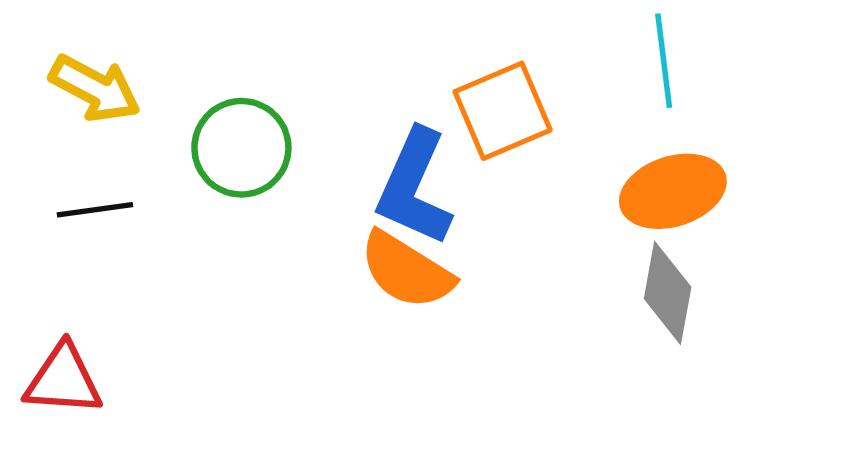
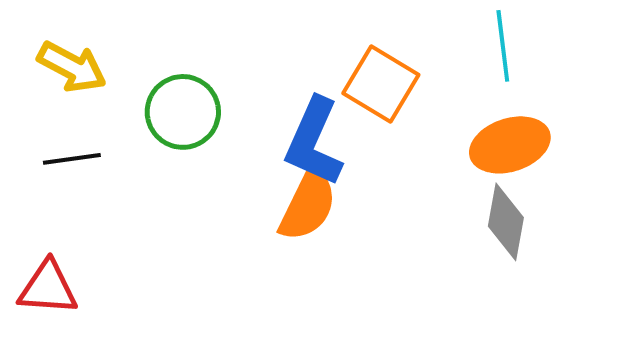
orange square: (503, 111) -> (381, 84), turned -36
orange semicircle: (406, 270) -> (308, 205), turned -96

